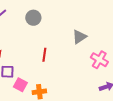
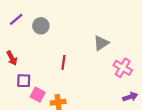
gray circle: (33, 18) -> (41, 26), moved

